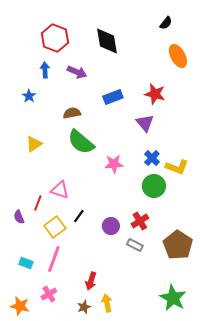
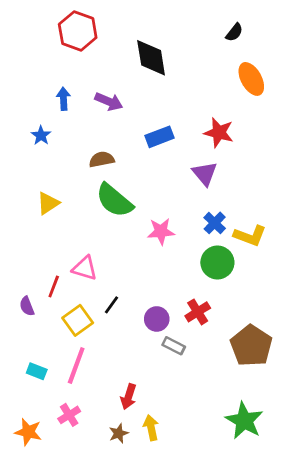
red hexagon: (55, 38) -> (78, 31), moved
gray rectangle: (135, 245) -> (174, 346), moved

